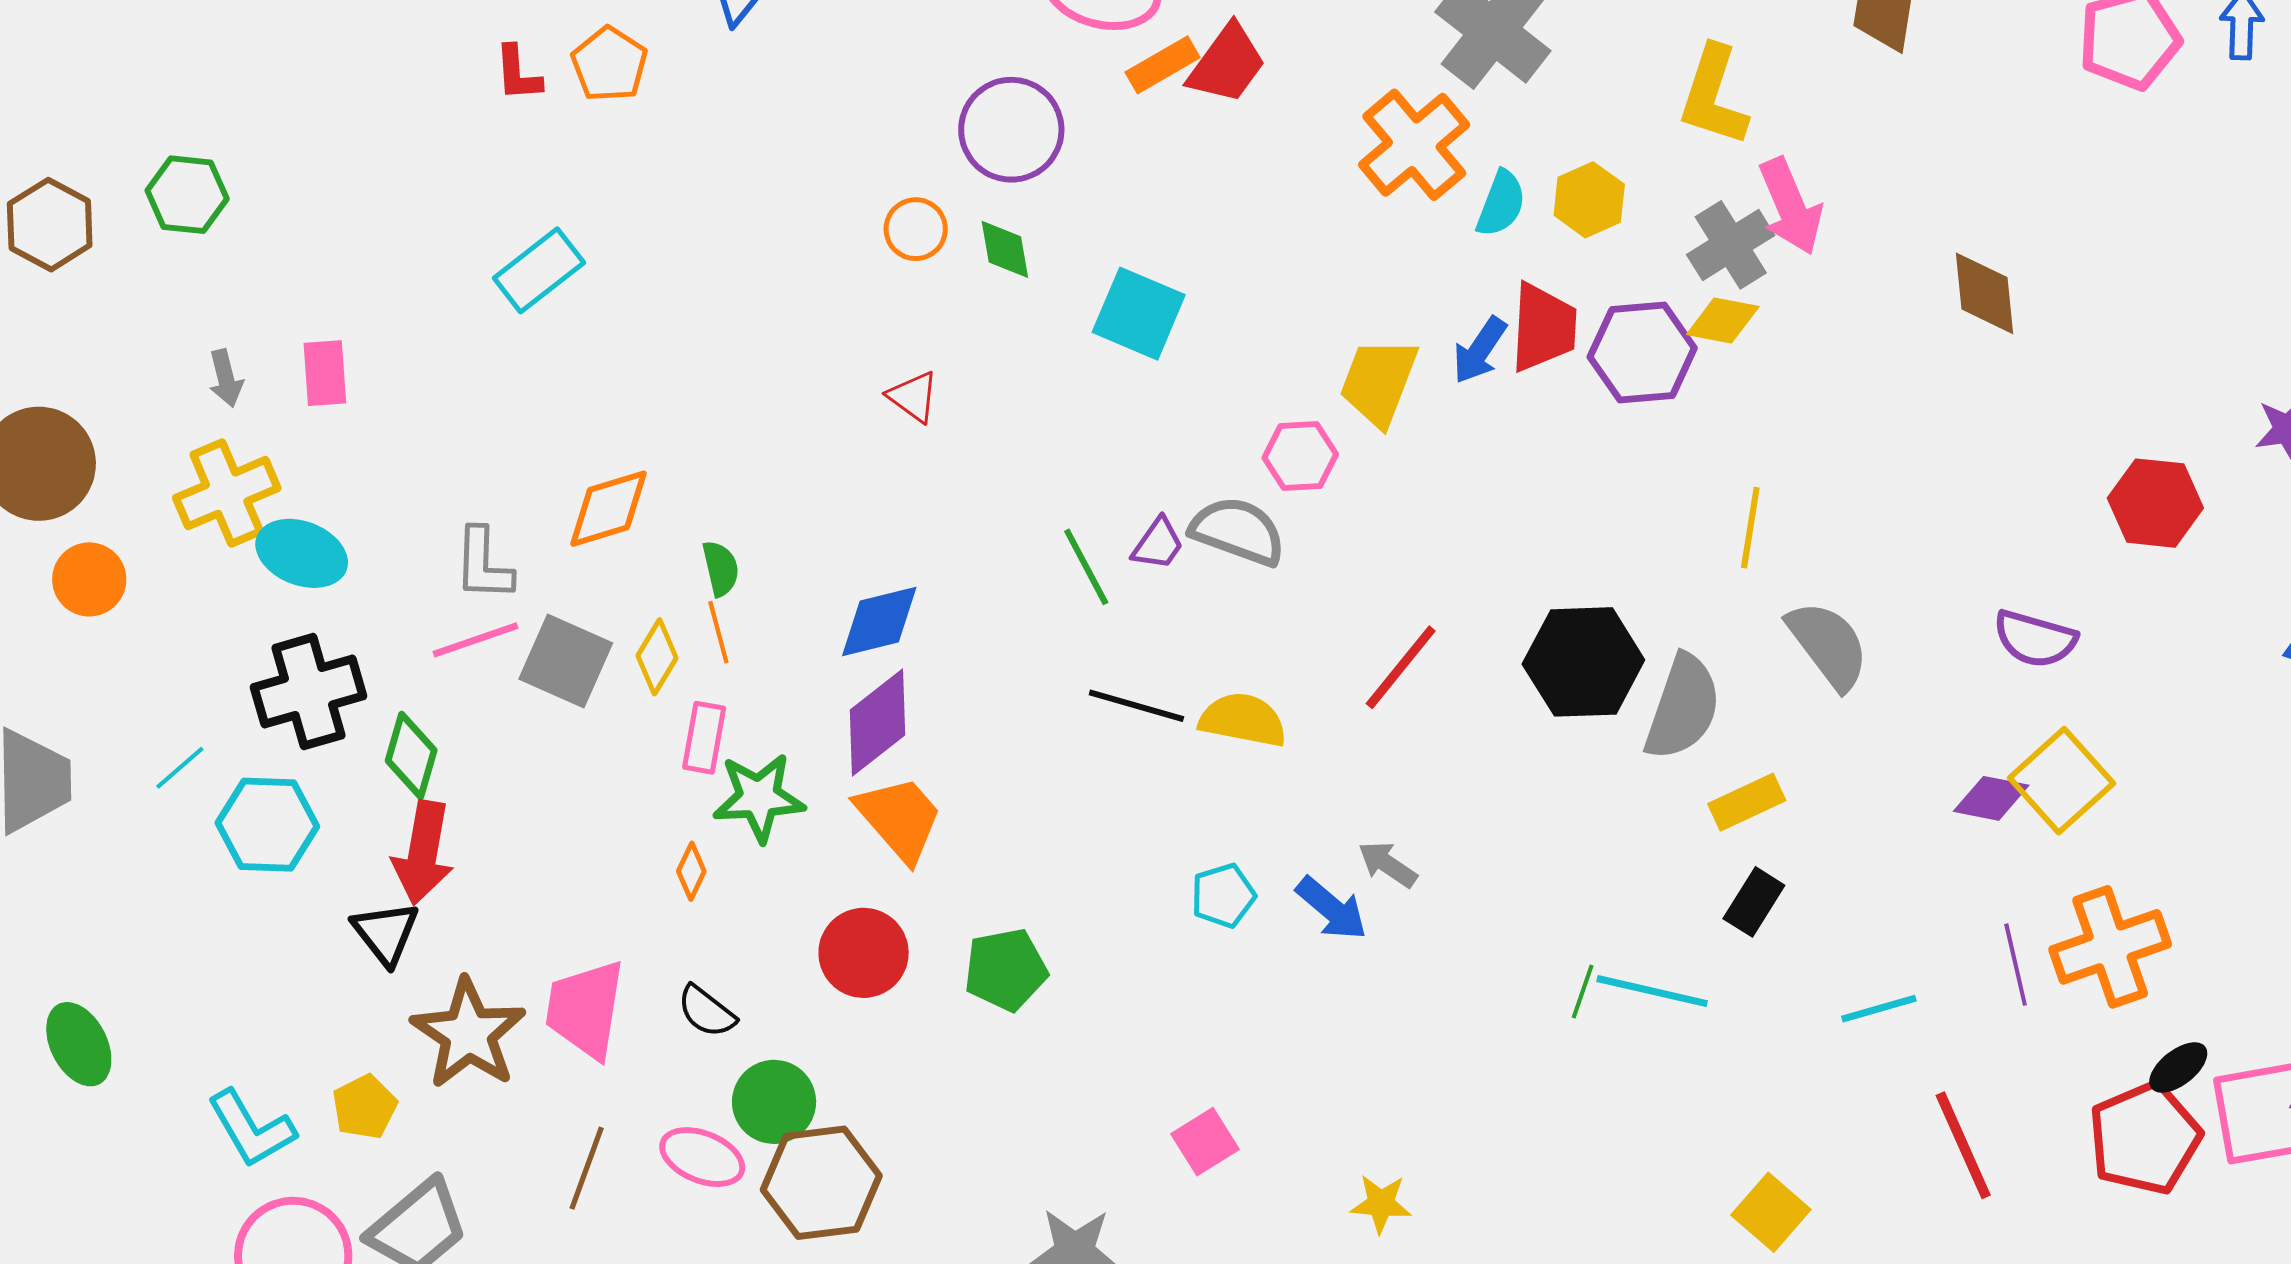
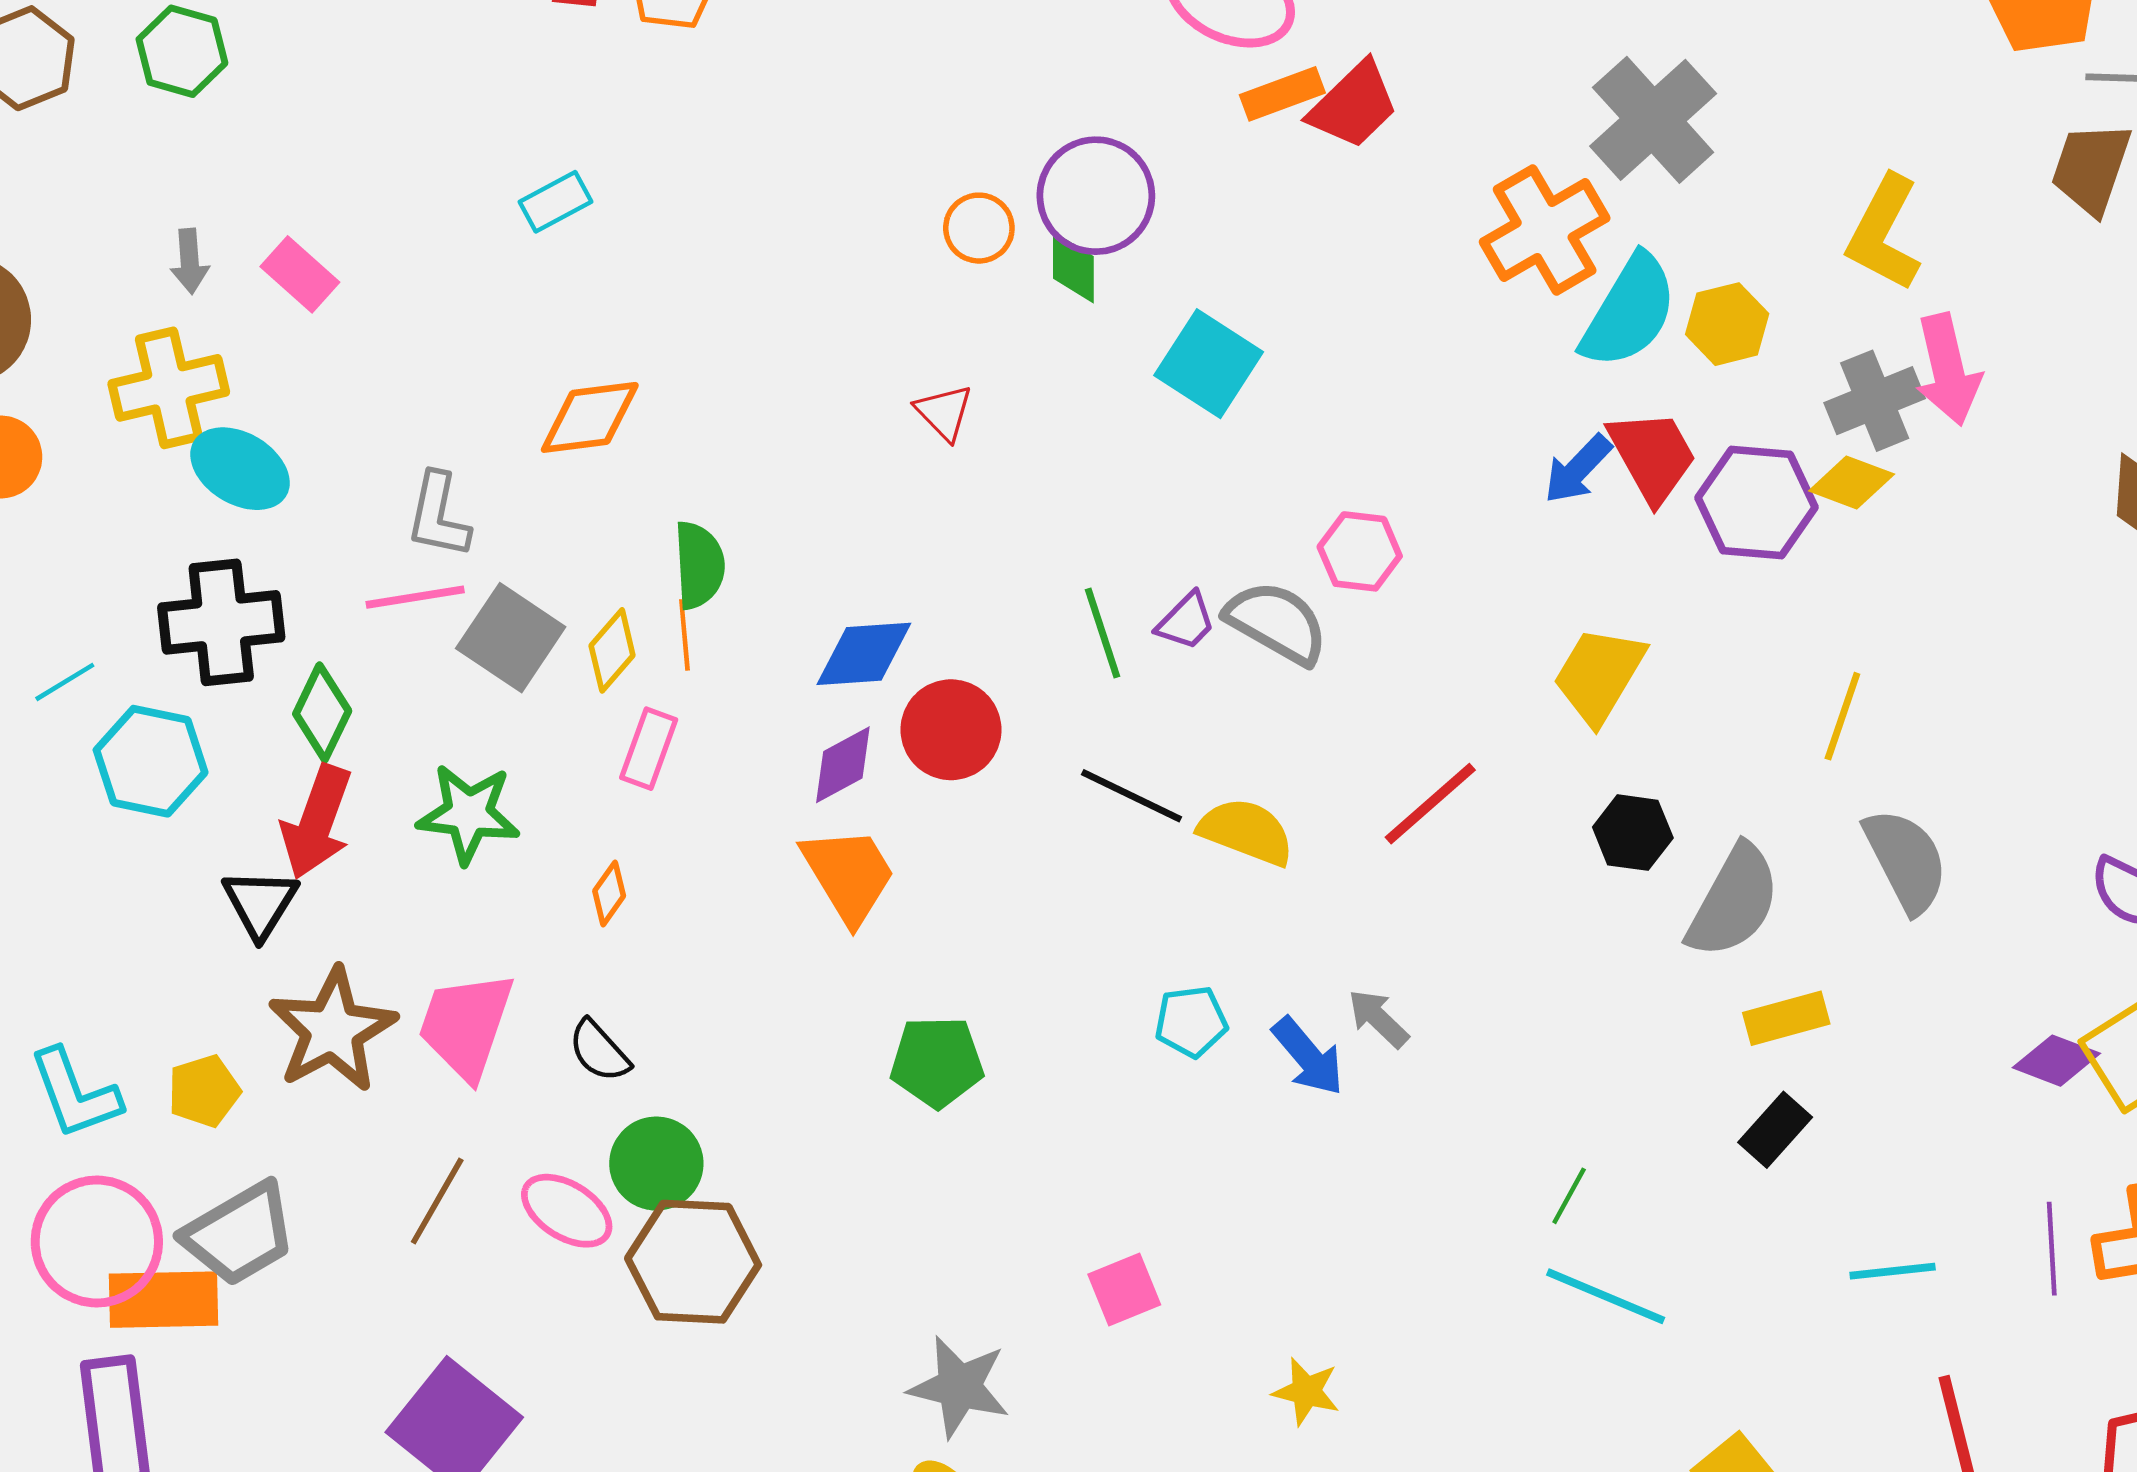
purple circle: (1011, 130) -> (1096, 196), moved
cyan semicircle: (1501, 204) -> (1629, 311), size x1.6
cyan rectangle: (539, 270) -> (556, 202), size x0.7
red trapezoid: (1543, 327) -> (1652, 456), turned -42
pink rectangle: (325, 373) -> (300, 274), turned -54
yellow trapezoid: (1379, 382) -> (1599, 675), moved
orange diamond: (608, 509) -> (590, 417), moved
green semicircle: (721, 568) -> (699, 565), size x1.4
black hexagon: (1583, 662) -> (1633, 833), size x0.6
purple diamond: (878, 722) -> (843, 765), size x0.7
green star: (759, 797) -> (468, 814), moved
red circle: (864, 953) -> (951, 730), moved
cyan line: (1652, 991) -> (1606, 1296), moved

